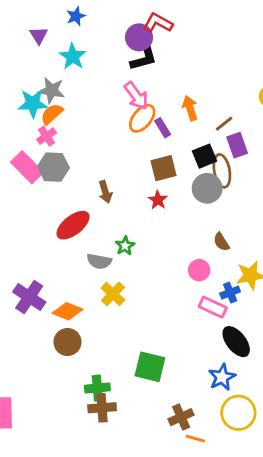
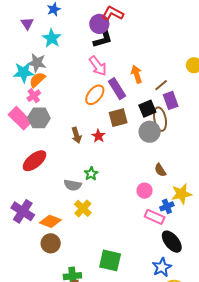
orange ellipse: (142, 118) -> (95, 95), moved
purple rectangle: (163, 128) -> (117, 89), size x1.5
red star: (158, 200) -> (98, 136), moved
red ellipse: (73, 225) -> (34, 161), moved

